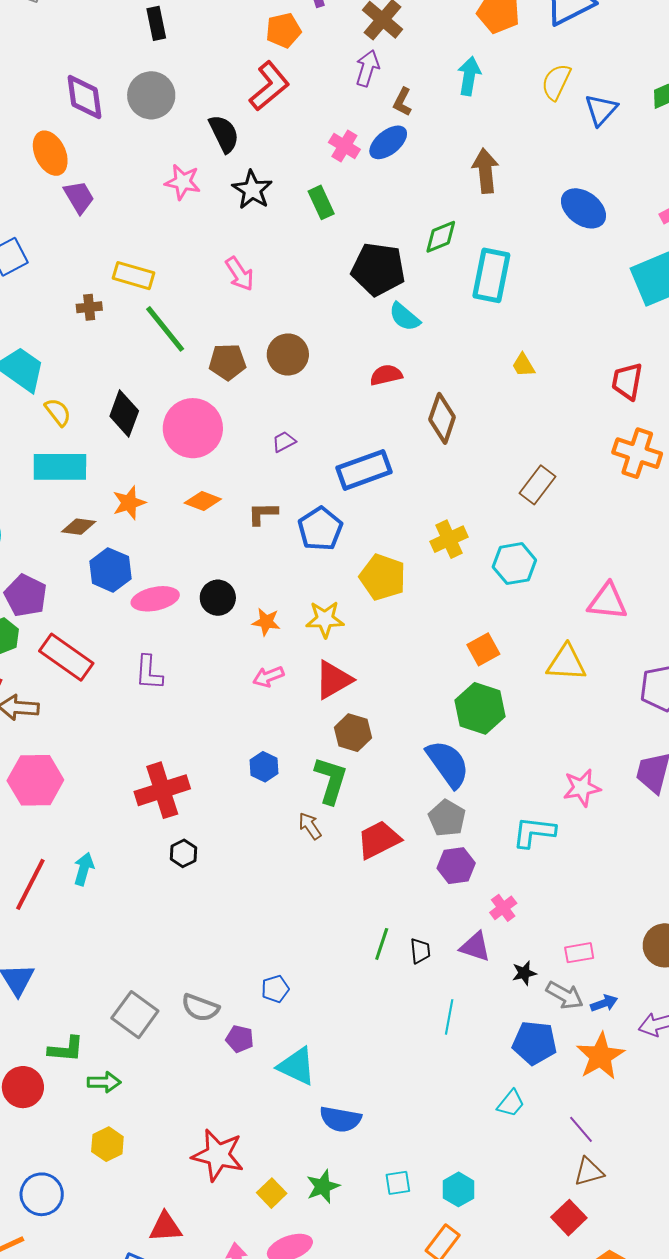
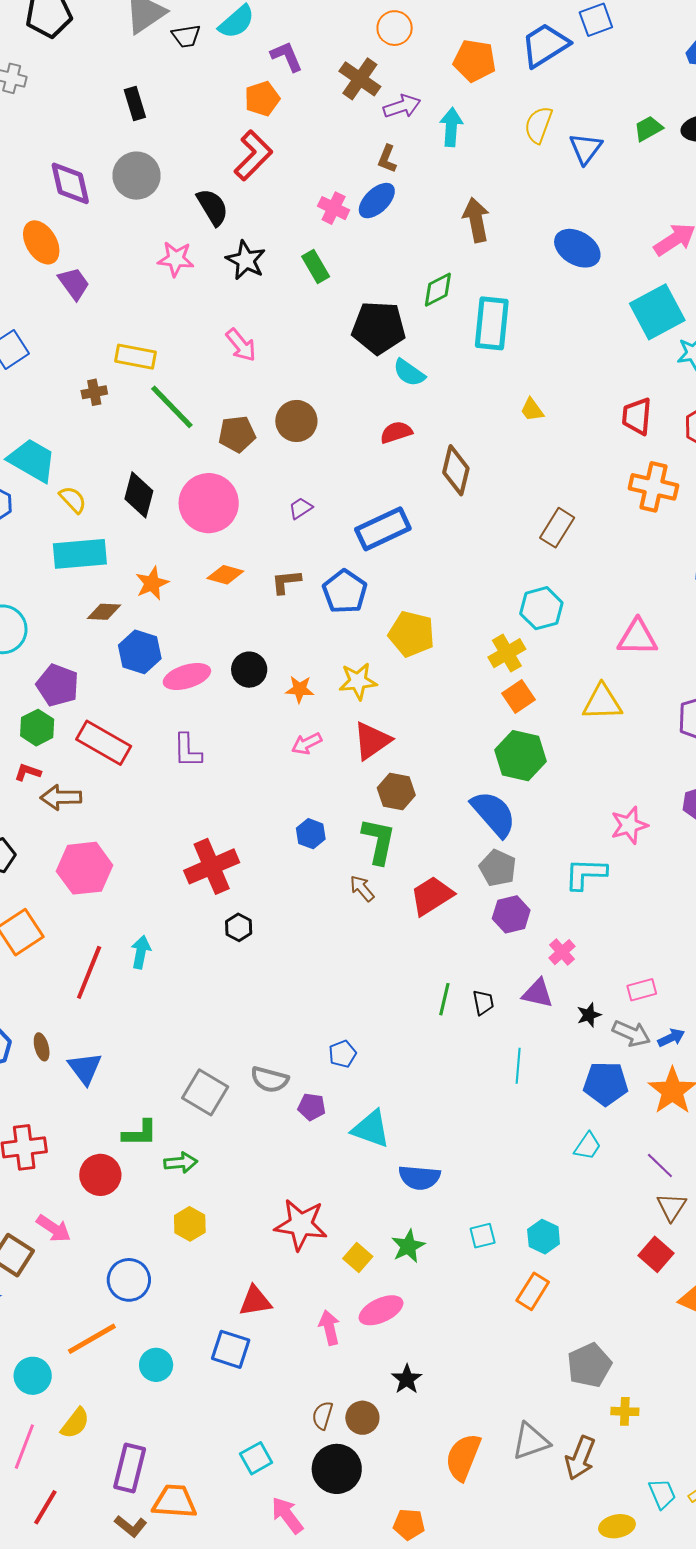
purple arrow: (367, 68) -> (402, 106), moved, turned 60
yellow cross: (449, 539) -> (507, 653), moved
brown triangle: (589, 1172) -> (672, 1207), turned -36

